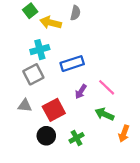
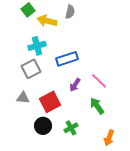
green arrow: (104, 114) -> (97, 106), turned 30
orange arrow: (124, 134) -> (109, 138), moved

